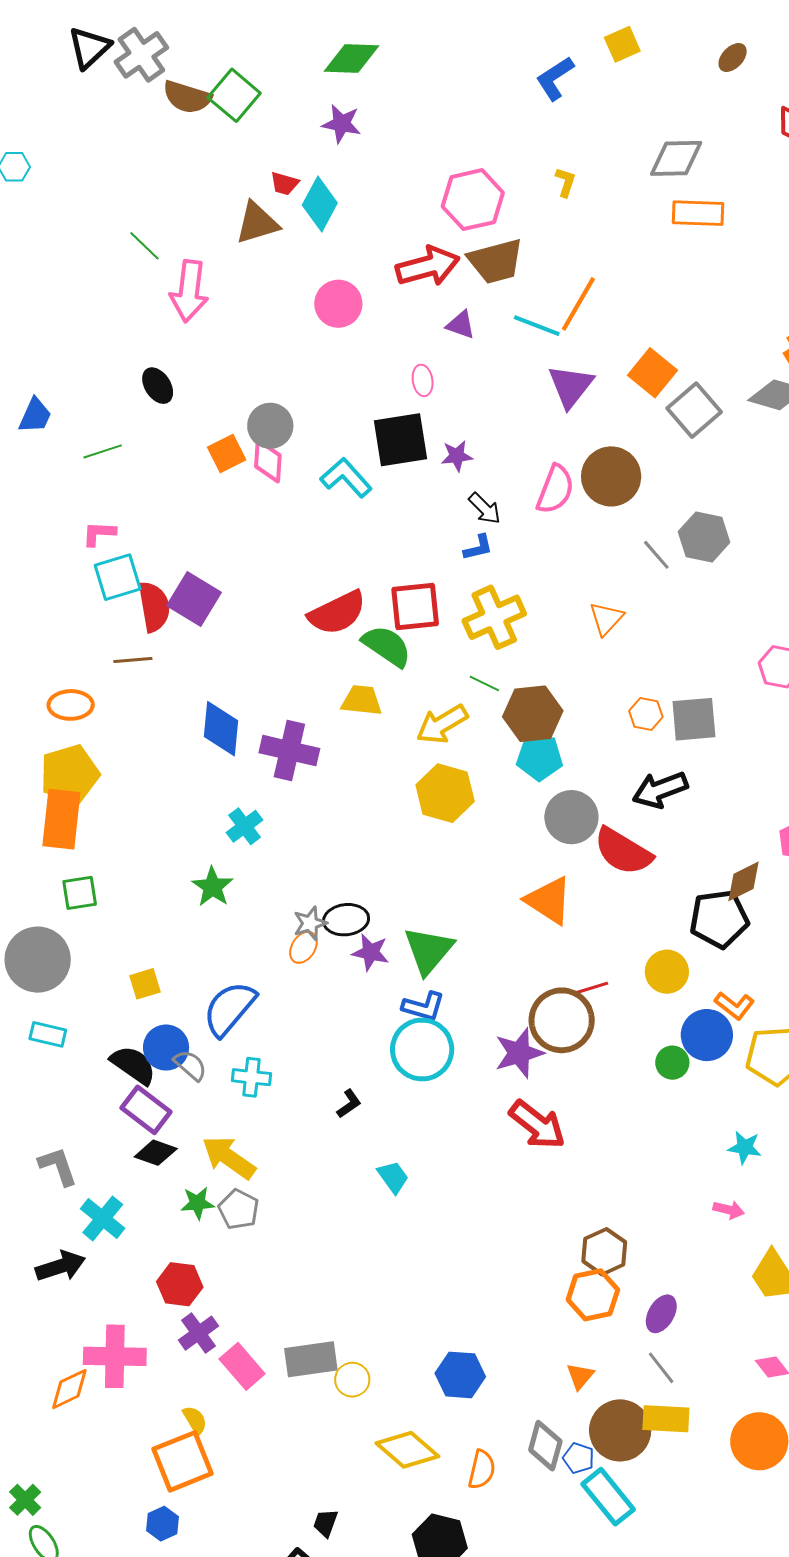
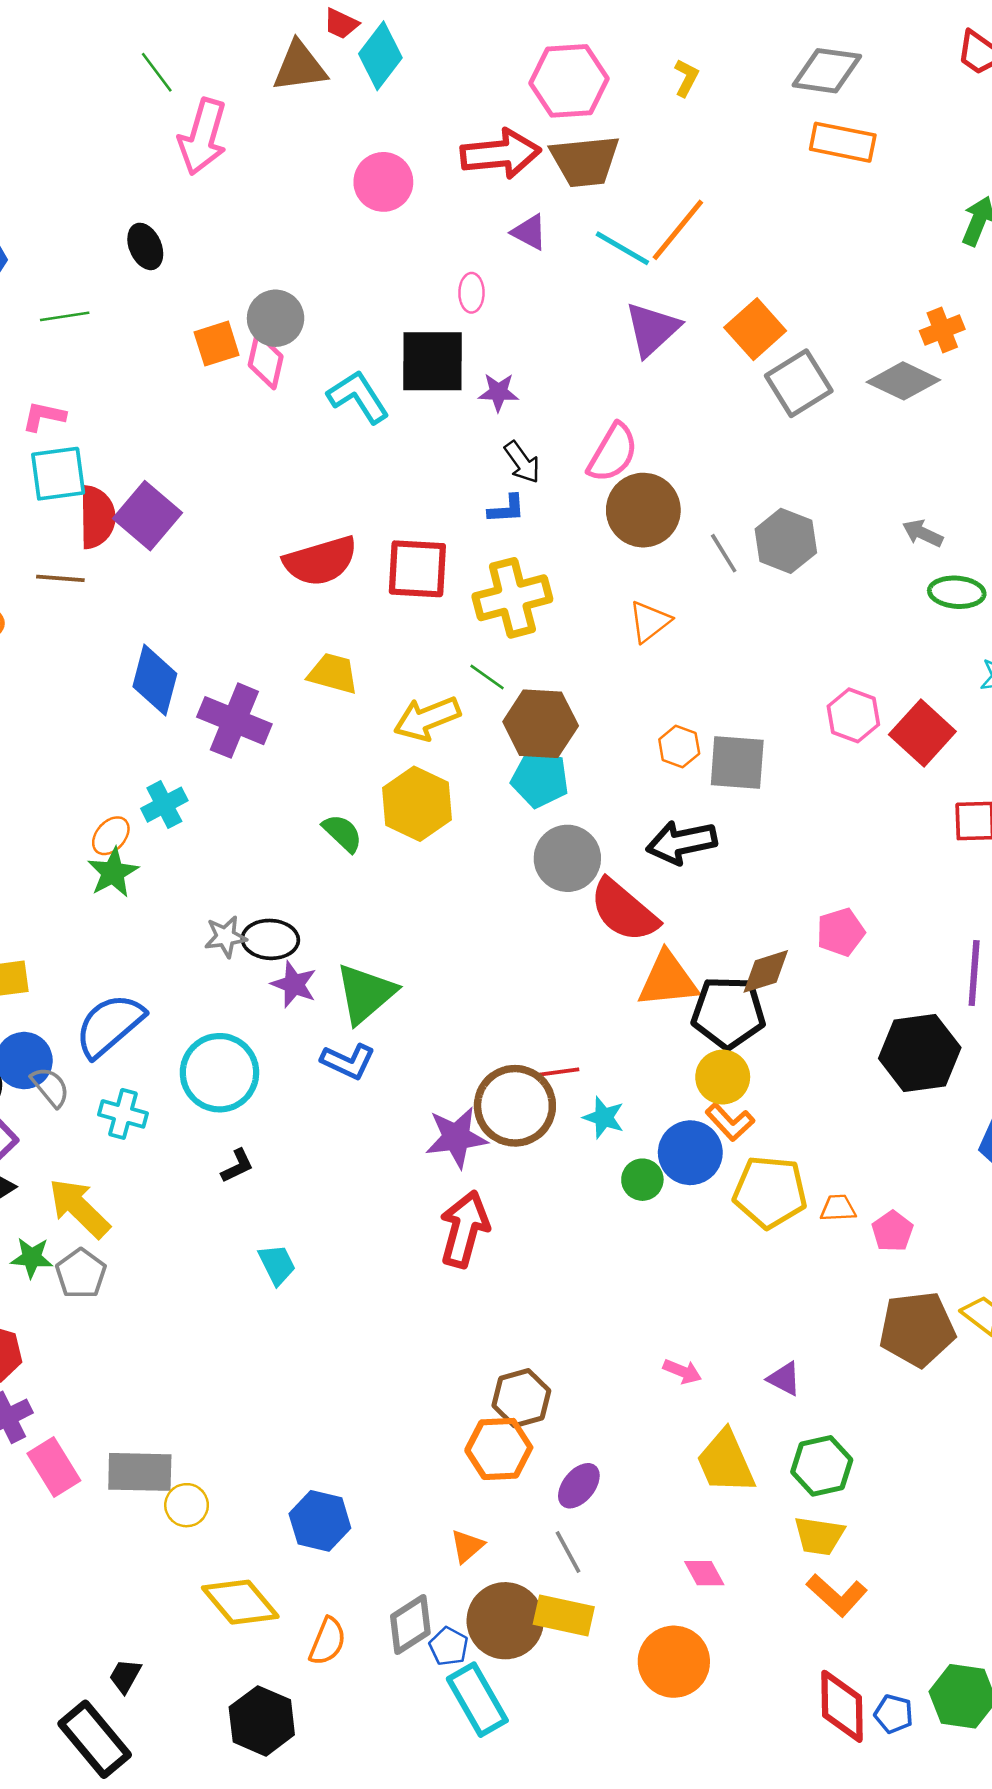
brown circle: (611, 476) -> (643, 510), moved
green semicircle: (387, 646) -> (342, 833), moved, size x0.7
orange triangle: (549, 900) -> (668, 980), moved, turned -48
orange ellipse: (303, 947) -> (111, 836), moved
yellow circle: (667, 972) -> (723, 1077), moved
cyan circle: (422, 1050) -> (219, 1073), moved
red arrow: (537, 1125) -> (464, 1229), turned -122
cyan star: (745, 1147) -> (604, 1117), moved
gray diamond: (545, 1446) -> (410, 1625), turned 33

